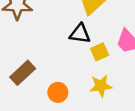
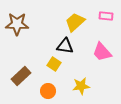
yellow square: (100, 52) -> (54, 64), moved, turned -32

